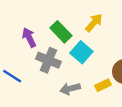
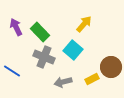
green rectangle: (61, 32) -> (40, 32), moved
purple arrow: (29, 37) -> (16, 27), moved

